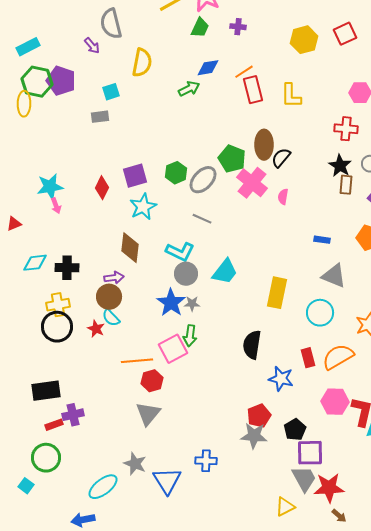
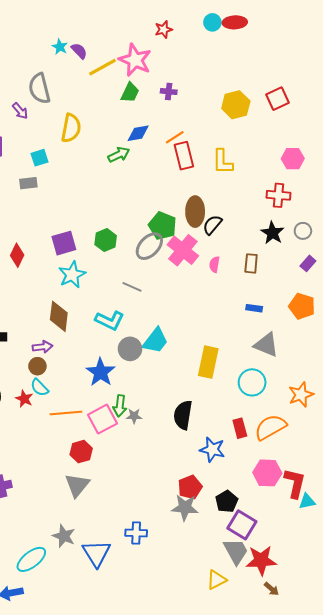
gray ellipse: (203, 180) -> (149, 246), moved
brown rectangle: (346, 185) -> (251, 263), moved
red diamond: (102, 188) -> (17, 255), moved
gray circle: (186, 274) -> (130, 349), moved
brown circle: (109, 297) -> (37, 366), size x0.7
gray star: (192, 304) -> (134, 416), moved
orange line: (137, 361) -> (66, 413), moved
purple square: (310, 453) -> (242, 525), turned 32

